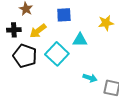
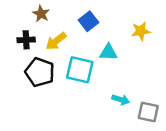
blue square: (64, 15) -> (88, 21), turned -35
cyan square: (57, 54) -> (80, 70), turned -30

